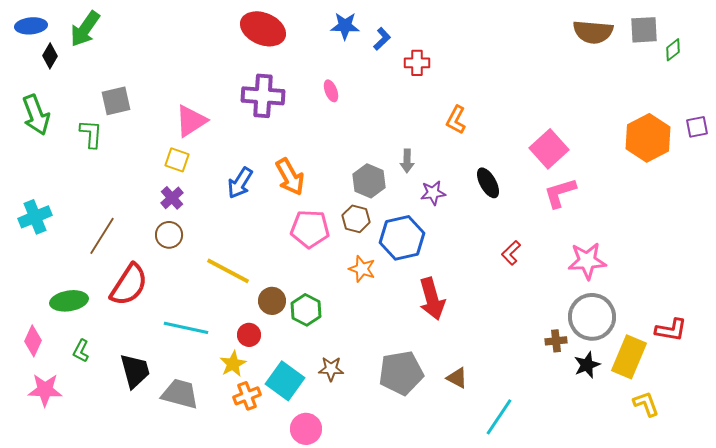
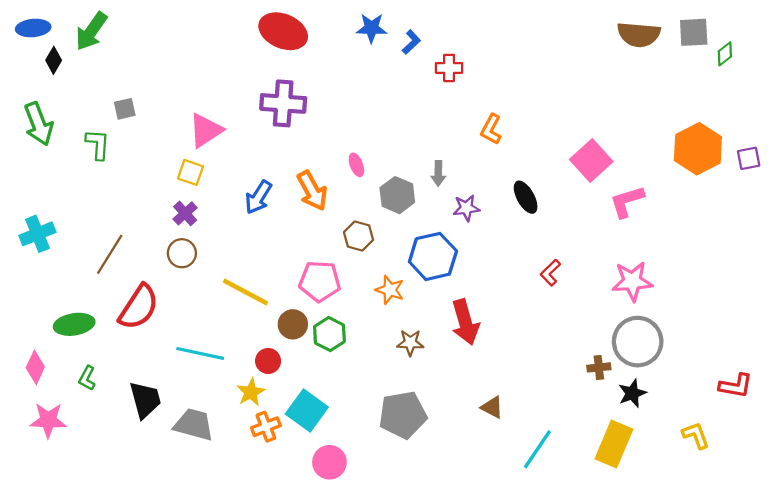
pink ellipse: (331, 91) -> (356, 165), moved
gray square: (116, 101) -> (125, 109), size x0.7
purple square: (697, 127) -> (749, 158), moved
pink L-shape: (560, 193) -> (627, 201), moved
brown hexagon: (356, 219) -> (359, 236), moved
pink pentagon: (310, 229) -> (320, 281), moved
red L-shape: (671, 330) -> (736, 386), moved
yellow rectangle: (629, 357) -> (614, 444), moved
brown star: (331, 369) -> (410, 343), moved
gray pentagon: (401, 373) -> (403, 415), moved

